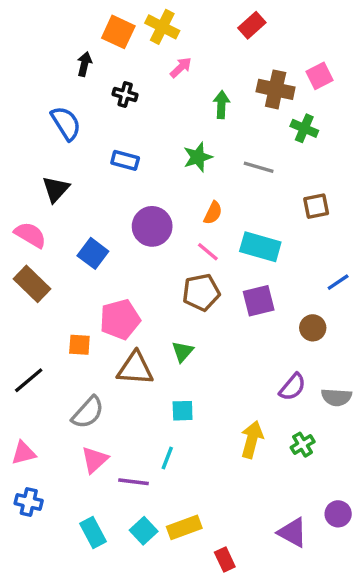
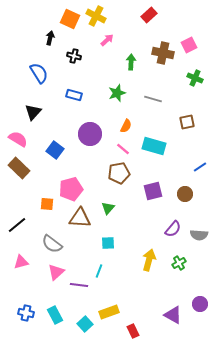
green cross: (304, 128) -> (195, 78), moved
purple square: (259, 301) -> (153, 191), moved
gray semicircle: (88, 412) -> (52, 244), turned 85
pink triangle: (24, 453) -> (21, 262), moved
blue cross: (29, 502) -> (26, 313), moved
cyan square: (144, 531) -> (85, 324), moved

